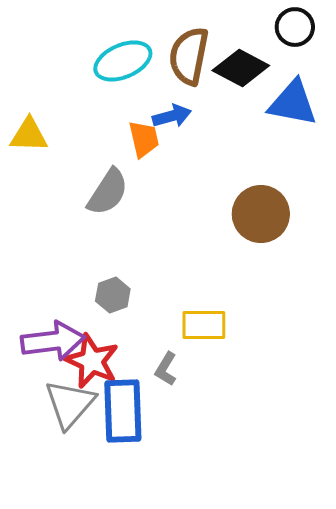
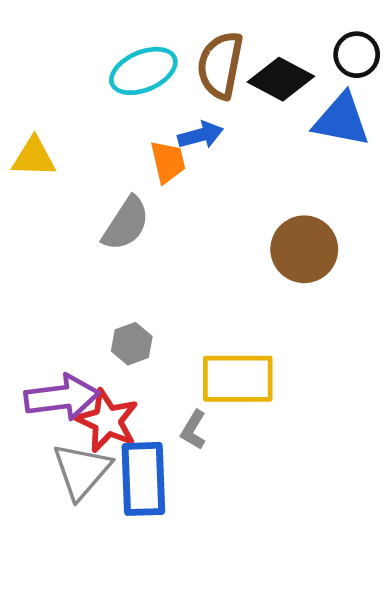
black circle: (295, 27) -> (357, 55), moved
yellow rectangle: (204, 325) -> (238, 379), size x1.4

